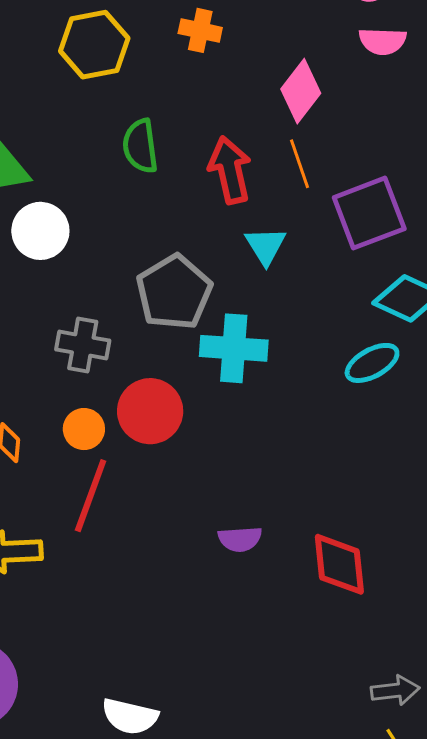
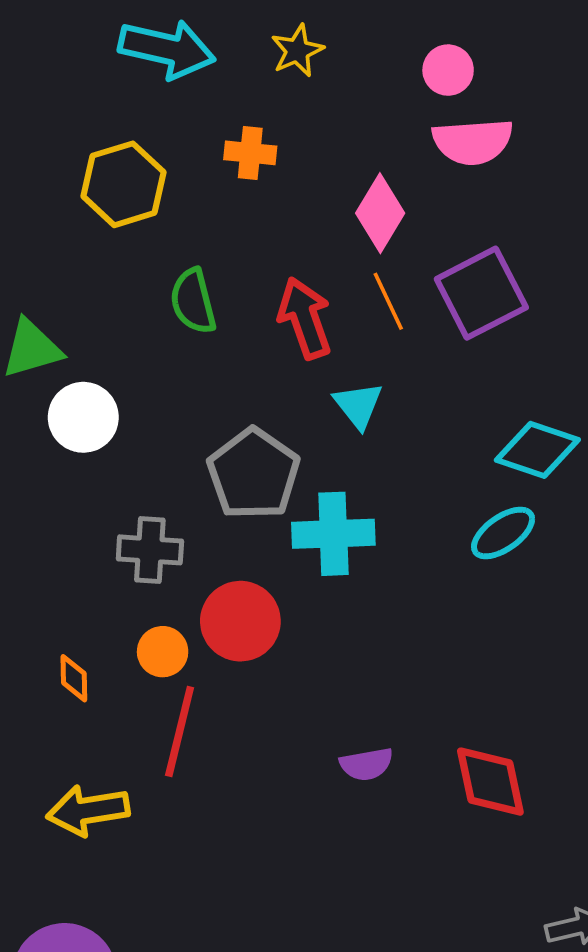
pink semicircle: (383, 41) -> (473, 142), size x1.4
purple square: (369, 213) -> (481, 293), moved

